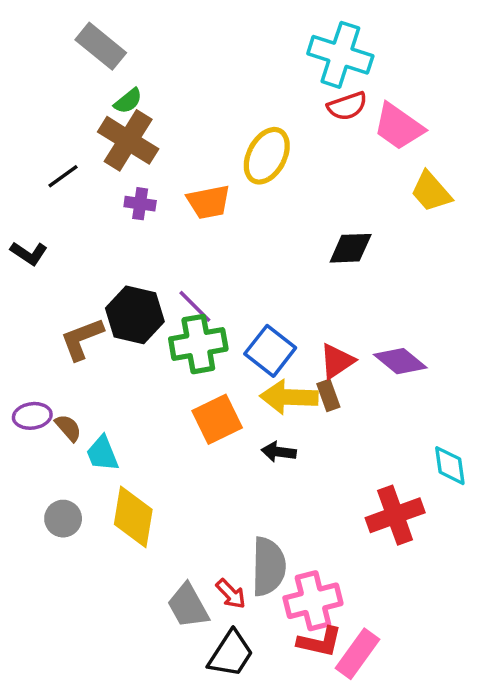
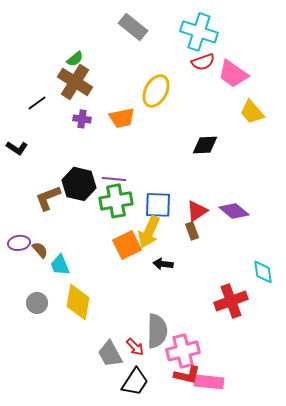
gray rectangle: (101, 46) -> (133, 27), moved
purple line: (195, 306) -> (114, 179), turned -40
blue square: (270, 351) -> (158, 205), turned -36
yellow arrow: (289, 397) -> (149, 232), moved, turned -68
pink rectangle: (357, 654) -> (209, 382), turned 60

